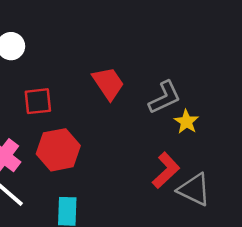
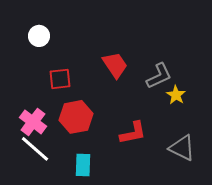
red L-shape: (166, 170) -> (133, 133), moved, turned 32

